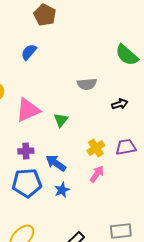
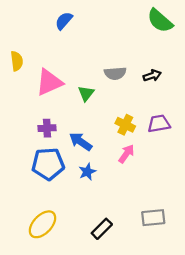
blue semicircle: (29, 52) -> (64, 21), moved
gray semicircle: (87, 84) -> (115, 73), moved
yellow cross: (96, 148) -> (125, 125), turned -30

